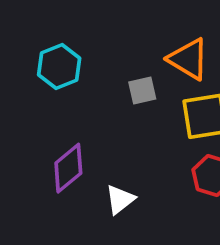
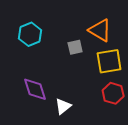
purple diamond: (68, 168) -> (35, 89), turned -68

